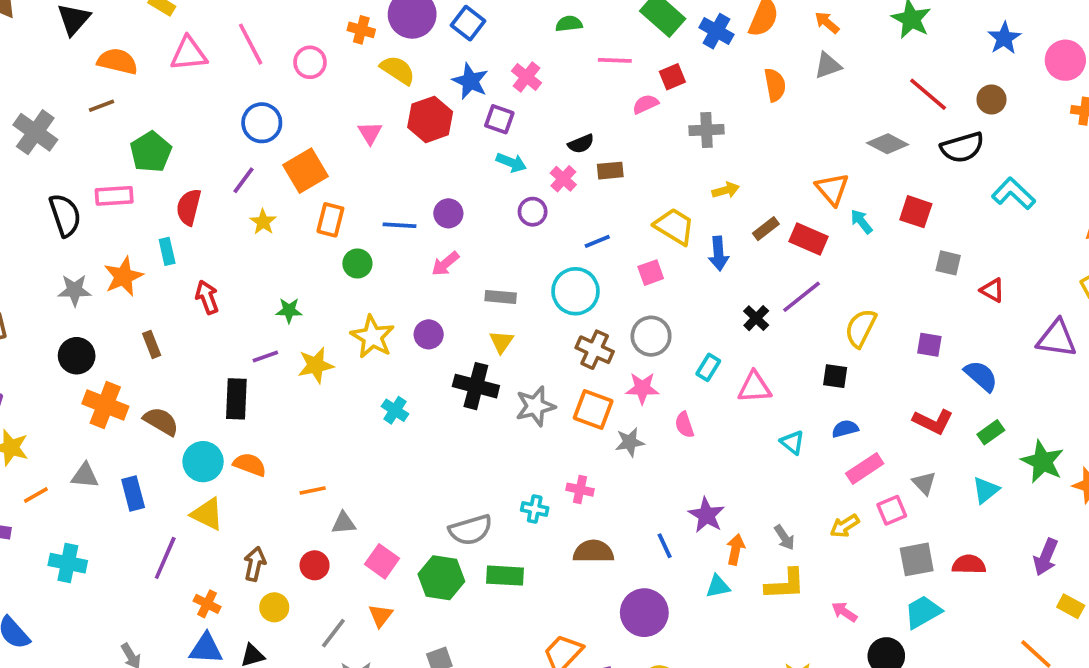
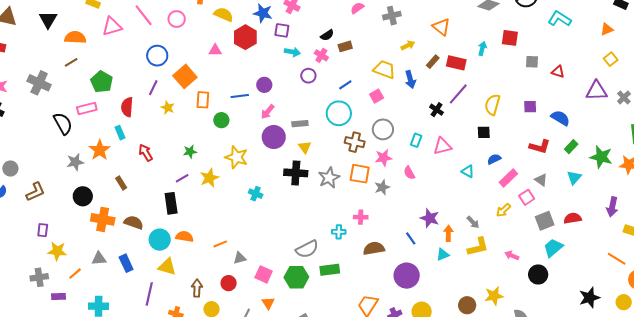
pink triangle: (370, 133) -> (215, 50), turned -48
orange triangle: (832, 189) -> (441, 27), moved
cyan arrow: (861, 222) -> (482, 49), turned 64
purple circle: (429, 334) -> (274, 137), moved, size x1.5

